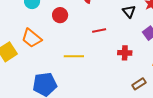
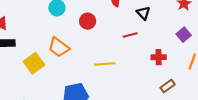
black triangle: (129, 11) -> (143, 13), moved
brown rectangle: (139, 84) -> (168, 86), moved

